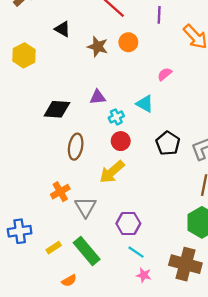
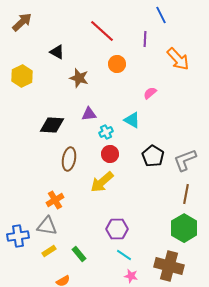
brown star: (98, 47) -> (79, 78), moved
gray triangle: (86, 207) -> (47, 226), moved, turned -50
green rectangle: (87, 251) -> (79, 254), size x0.6

